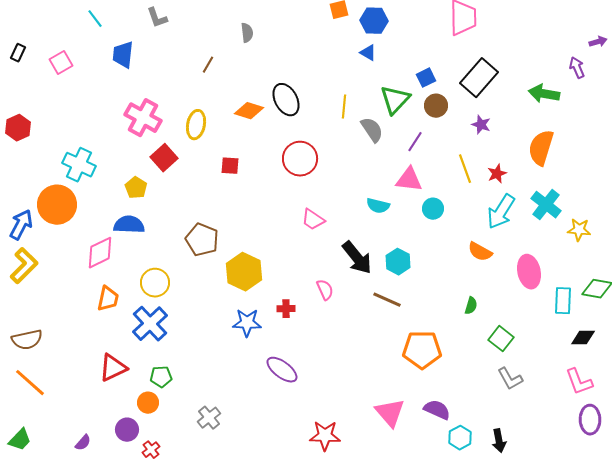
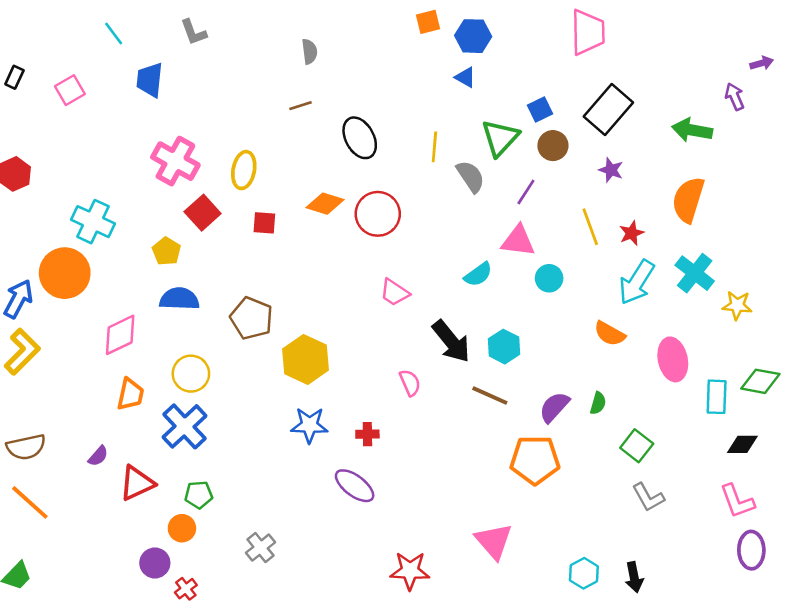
brown line: (208, 65) -> (300, 106), moved, turned 42
orange diamond: (249, 111) -> (325, 204), moved
red square: (230, 166) -> (264, 223), moved
cyan semicircle: (378, 206) -> (478, 274), turned -50
blue semicircle: (129, 225) -> (179, 299), moved
red cross: (286, 309) -> (367, 434), moved
purple semicircle: (437, 410) -> (554, 407), moved, turned -72
purple semicircle: (83, 443) -> (98, 456), moved

